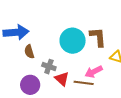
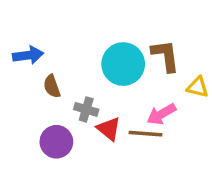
blue arrow: (16, 32) -> (28, 55), size x0.7

